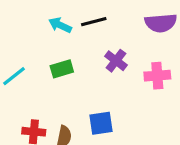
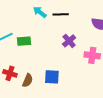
green rectangle: (62, 69) -> (24, 41), moved

